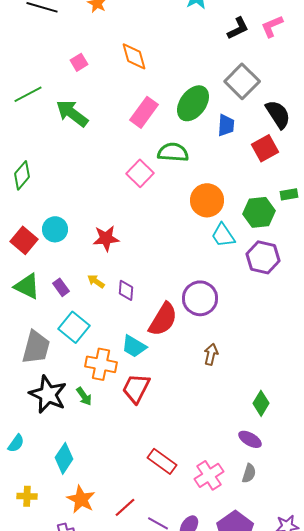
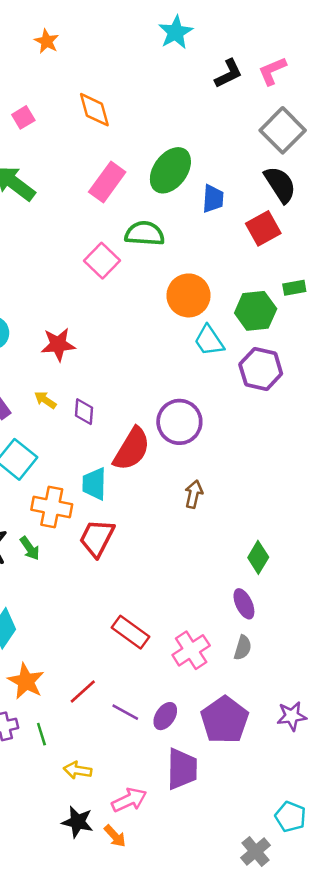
gray square: (242, 81) -> (283, 130), moved
cyan trapezoid: (134, 346) -> (94, 484), turned 60
purple ellipse: (250, 439) -> (244, 604), turned 35

